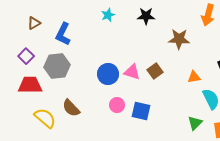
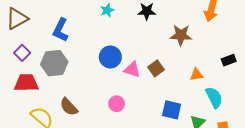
brown triangle: (34, 23) -> (17, 19), moved, size x1.6
blue circle: (108, 74) -> (110, 57), moved
blue square: (141, 111) -> (172, 110), moved

